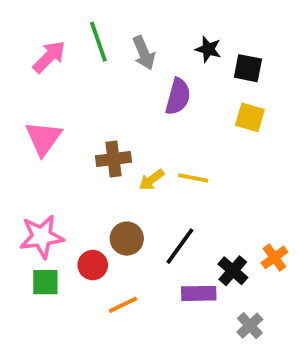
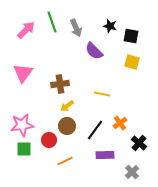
purple semicircle: (178, 97) -> (94, 51), turned 120
yellow arrow: (151, 180) -> (67, 106), moved
orange cross: (274, 257) -> (120, 123), moved
black cross: (233, 271) -> (139, 143), moved

